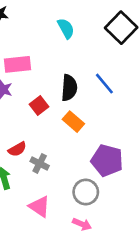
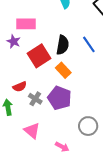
red square: (39, 106) -> (39, 56), size x1.6
purple pentagon: (107, 160) -> (60, 98), moved
gray circle: (86, 192) -> (88, 126), moved

